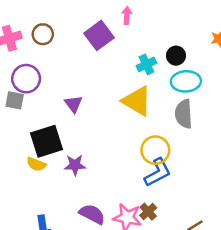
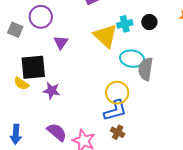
purple circle: (26, 79) -> (41, 17), moved
cyan ellipse: (186, 81) -> (132, 59), moved
yellow triangle: (137, 101) -> (105, 36), moved
brown cross: (148, 212) -> (118, 132), moved, turned -32

